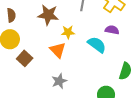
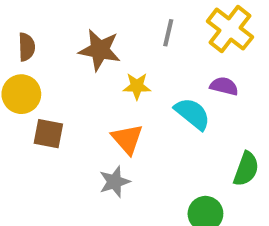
orange triangle: (58, 50) -> (127, 139), moved
brown square: (25, 58) -> (48, 134), turned -35

